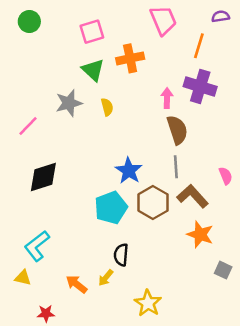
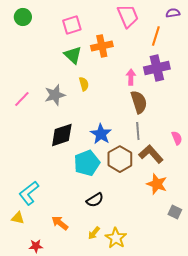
purple cross: (200, 87) -> (157, 68), turned -30
gray star: (69, 103) -> (55, 95), moved
black diamond: (43, 177) -> (62, 135), moved
black semicircle: (121, 255) -> (95, 200), turned -126
yellow arrow: (106, 278) -> (94, 233), moved

